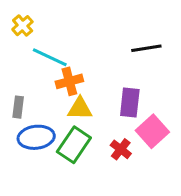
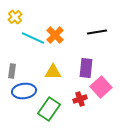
orange cross: (69, 81) -> (55, 35), moved, turned -30
green rectangle: (74, 145) -> (49, 109), moved
red cross: (121, 149) -> (80, 99), turned 32

